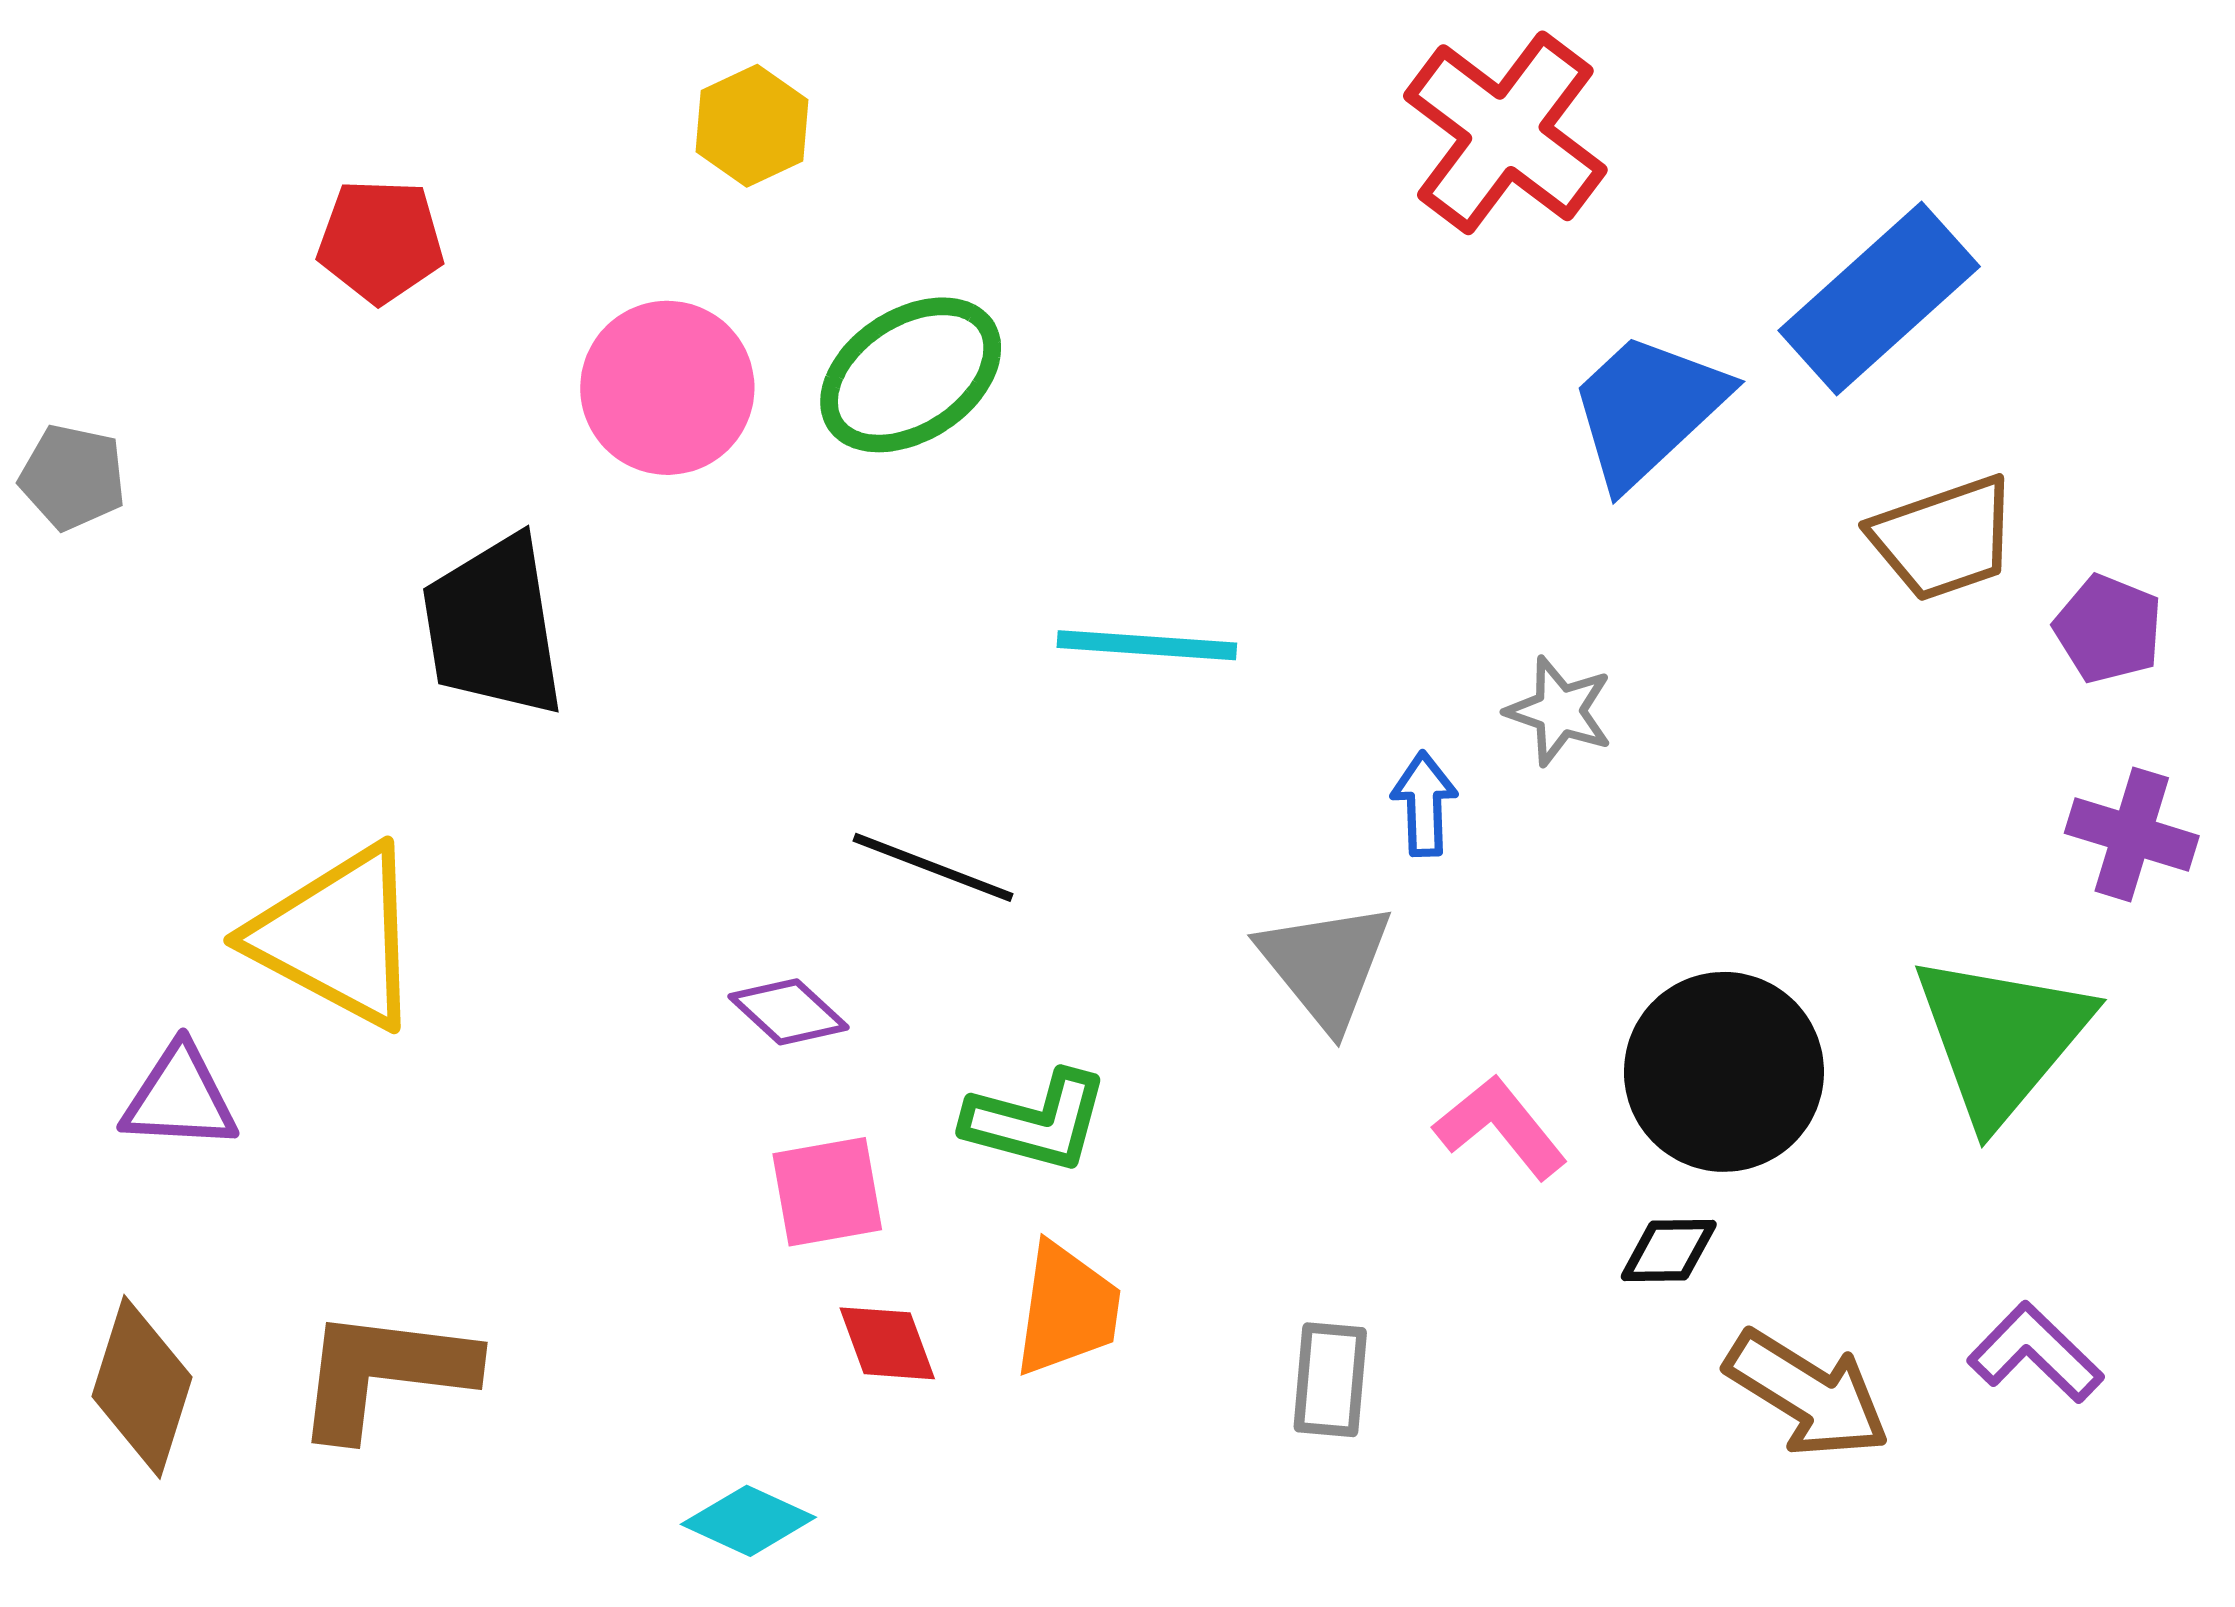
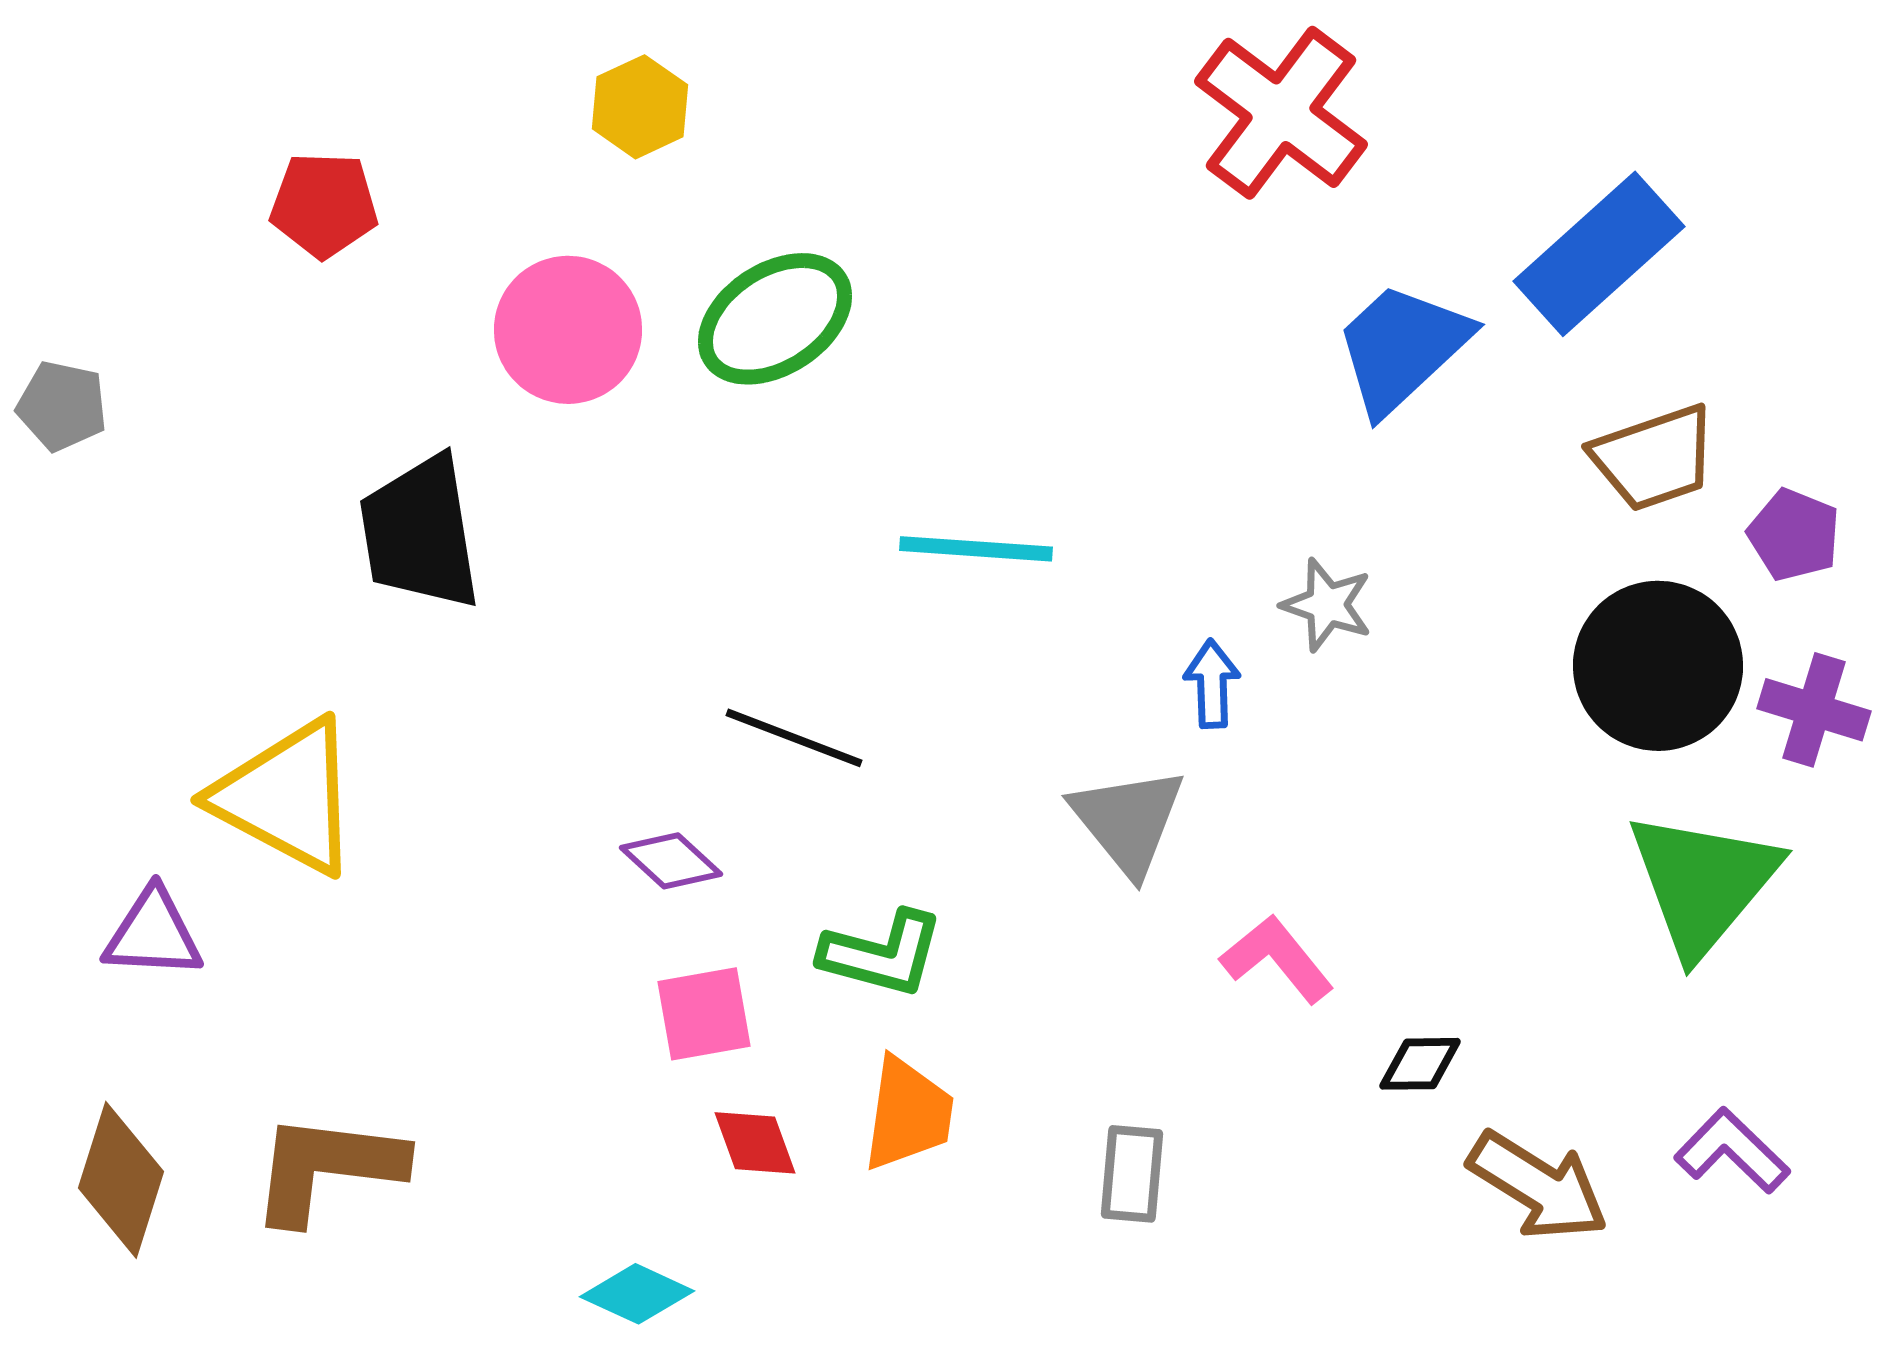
black circle: (1724, 1072) -> (1658, 666), moved

